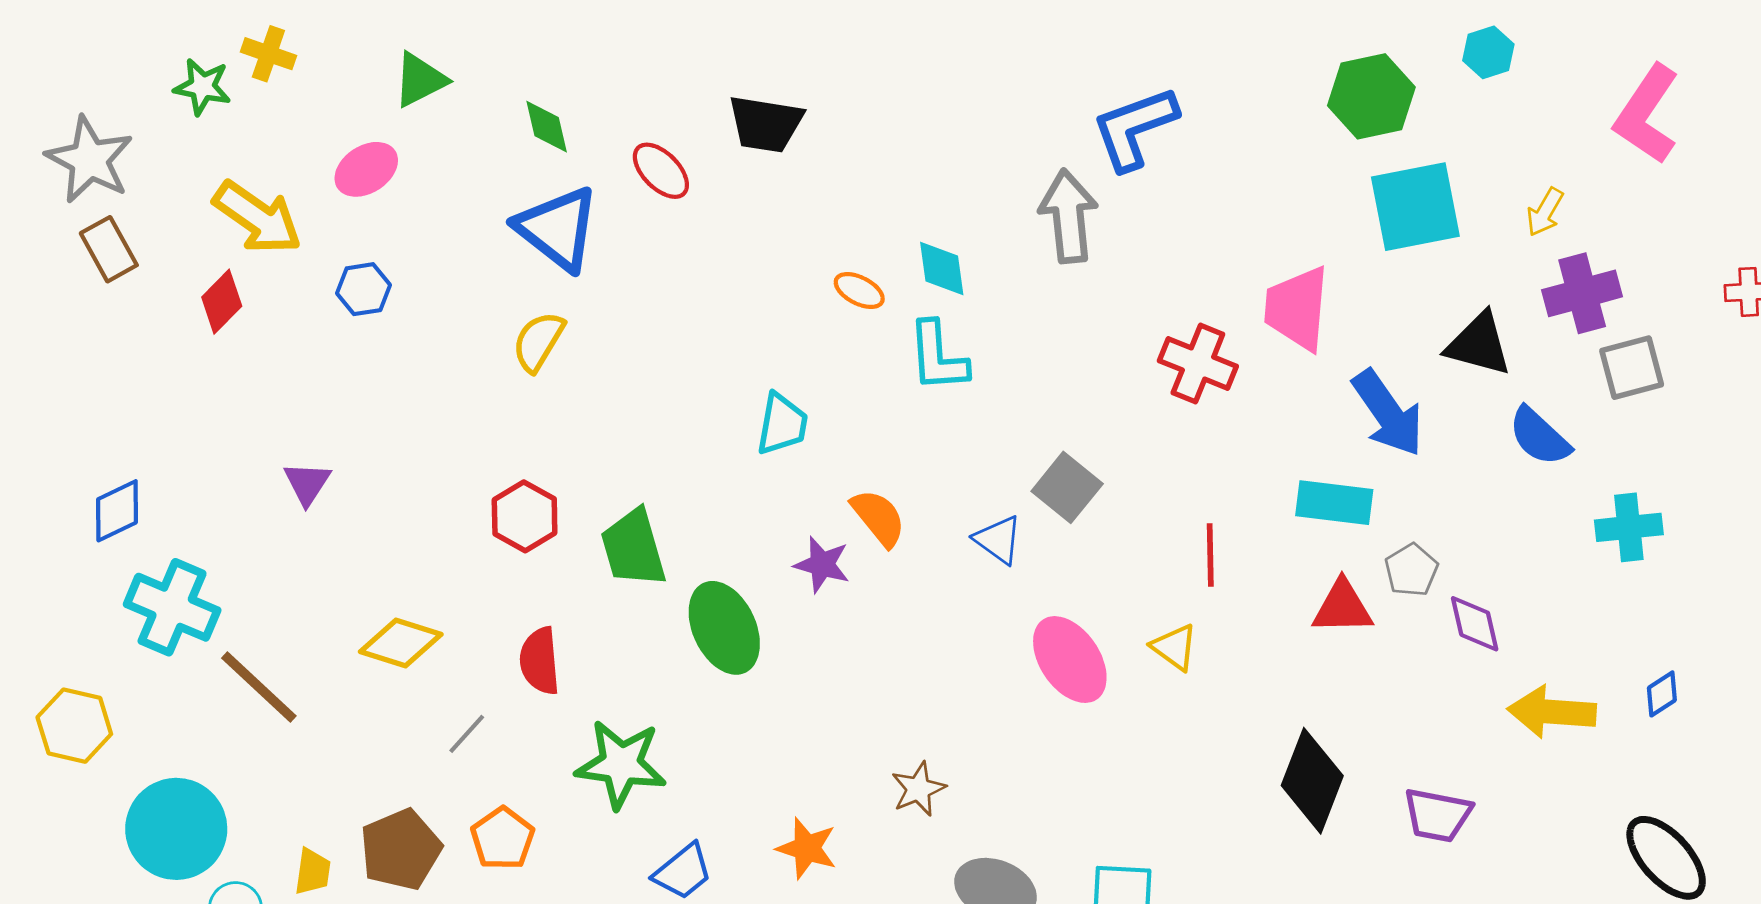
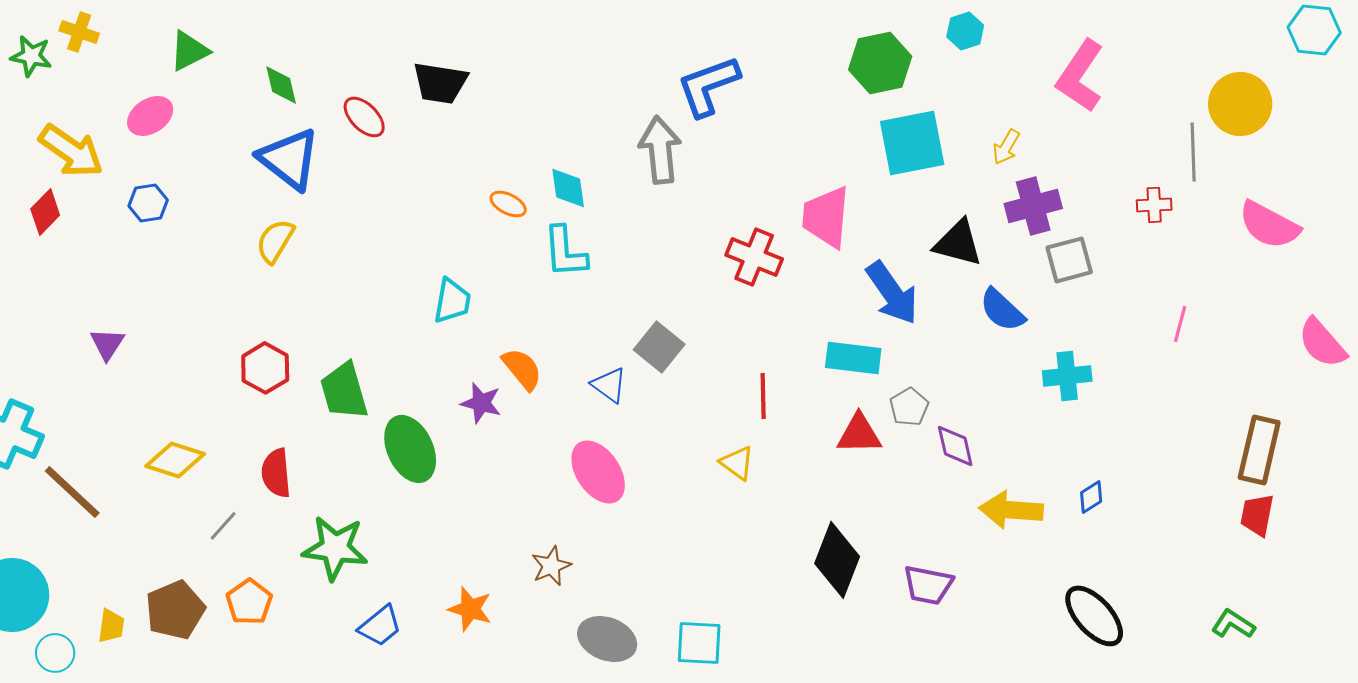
pink ellipse: (1070, 660) -> (598, 472), moved

